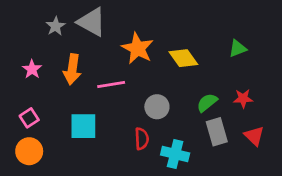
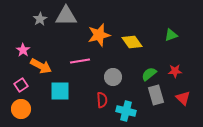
gray triangle: (92, 22) -> (66, 16), turned -30
orange star: (138, 48) -> (99, 35), turned 30
orange arrow: (72, 69) -> (41, 66), moved, turned -70

